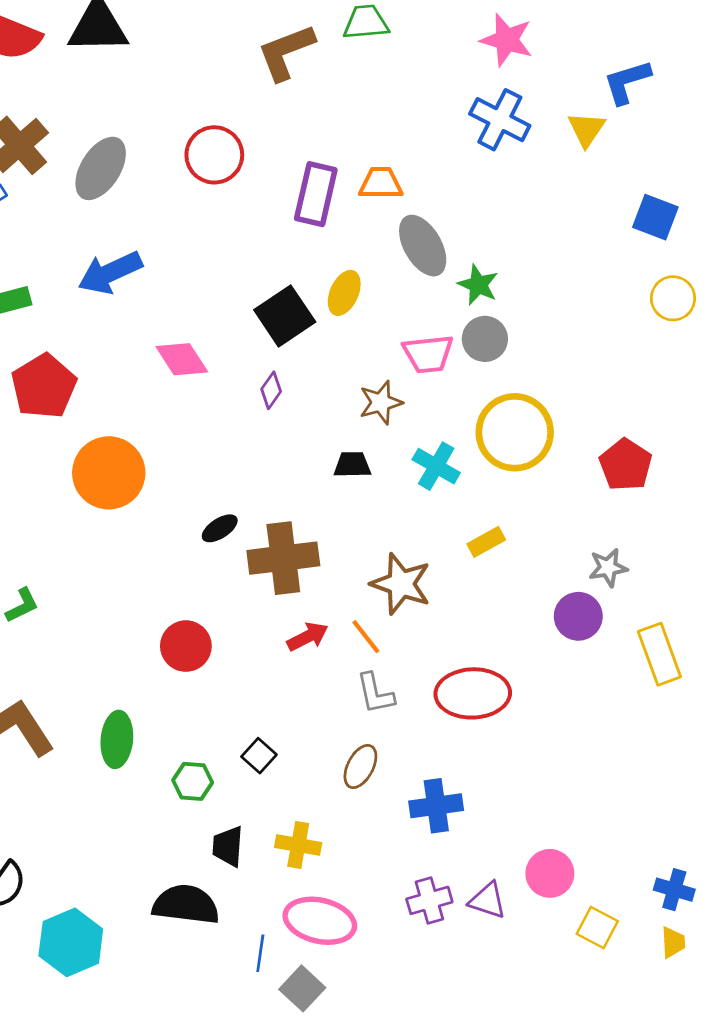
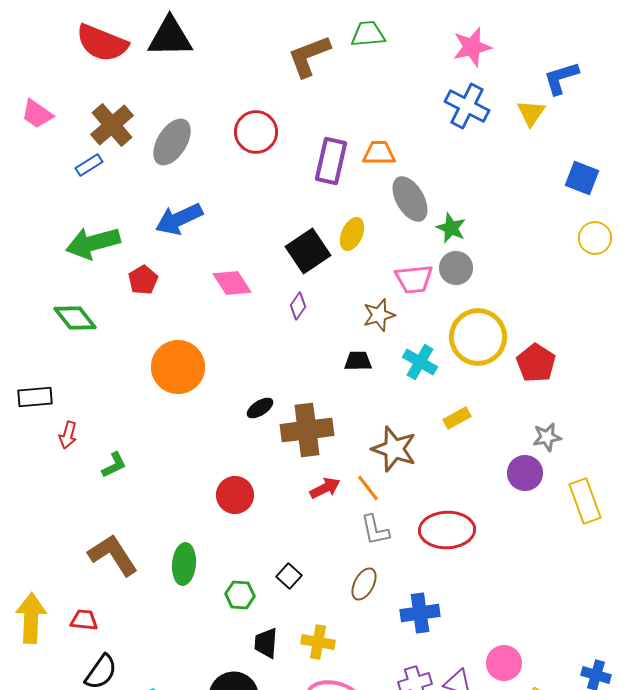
pink star: (507, 40) -> (472, 47), turned -30
red pentagon: (44, 386) -> (143, 280), moved, size x0.6
red pentagon: (626, 465) -> (536, 363), moved

